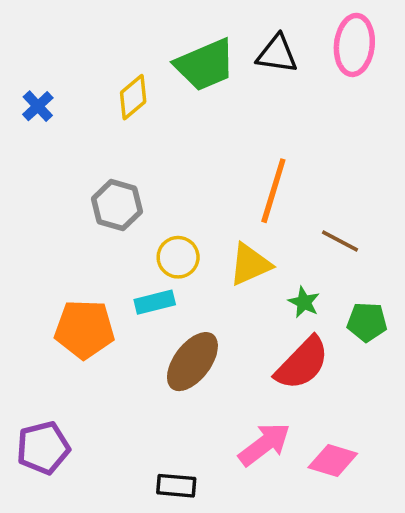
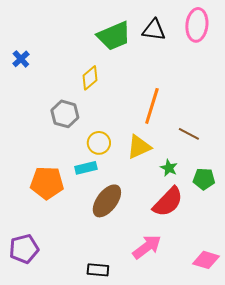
yellow diamond: (133, 97) -> (90, 78), moved
pink diamond: (333, 460) -> (206, 260), moved

